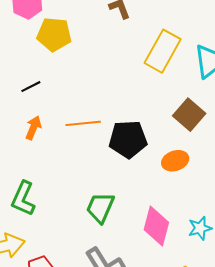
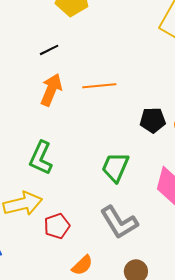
orange arrow: (33, 128) -> (51, 90), size x1.4
black pentagon: (128, 139) -> (153, 120), moved, size x0.7

